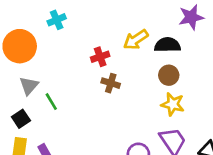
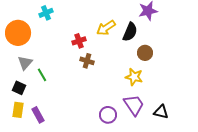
black semicircle: (167, 45) -> (130, 32), turned 114
brown circle: (169, 75) -> (145, 53), moved
black square: (21, 119) -> (19, 88), turned -32

